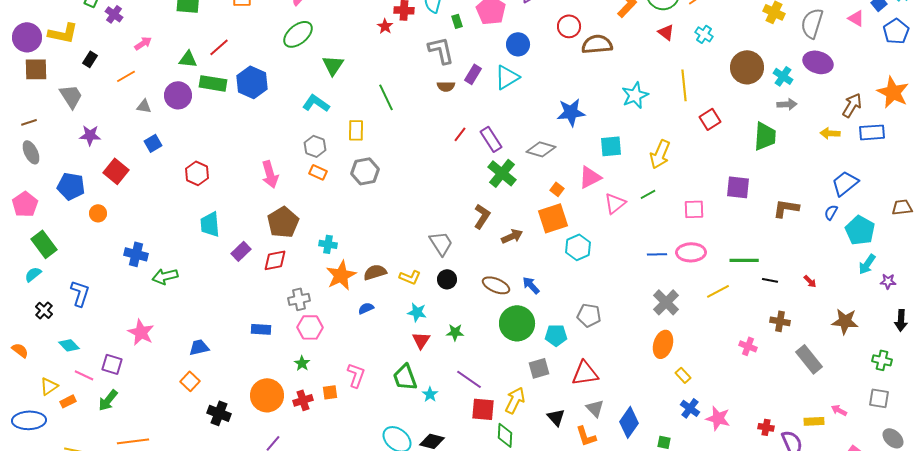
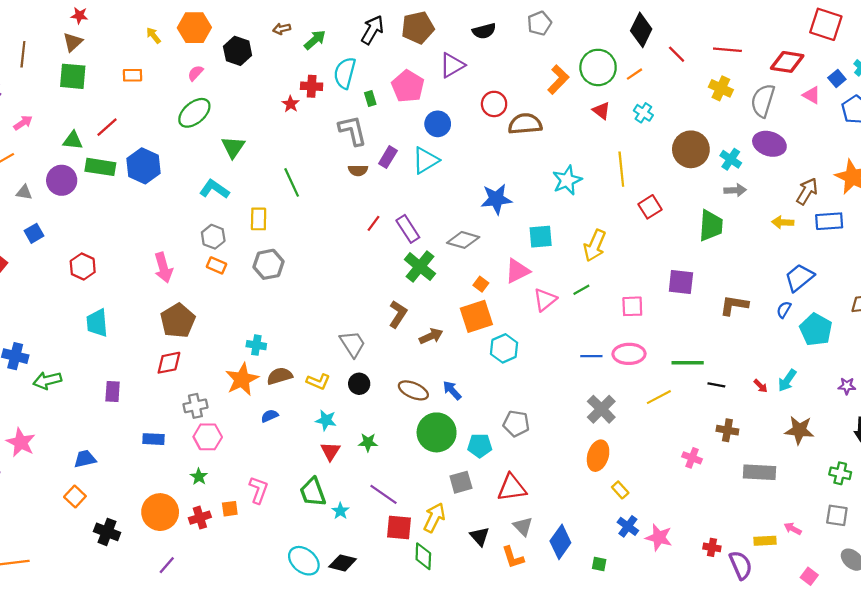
cyan cross: (328, 244) -> (256, 345), moved
purple rectangle: (241, 251) -> (113, 391), moved, turned -42
cyan arrow: (867, 264) -> (787, 380), moved
gray rectangle: (809, 359) -> (759, 472), turned -48

